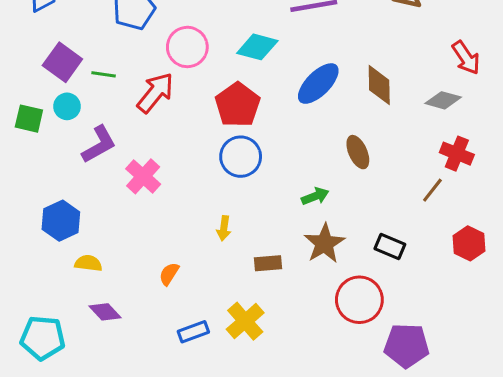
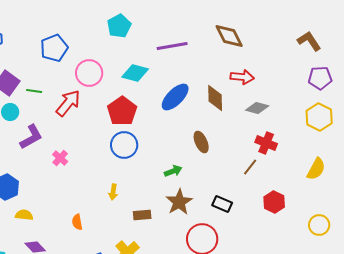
red arrow: (466, 58) -> (242, 77), moved, turned -50
pink cross: (143, 176) -> (60, 158), size x0.7
orange semicircle: (169, 274) -> (77, 222), turned -42

